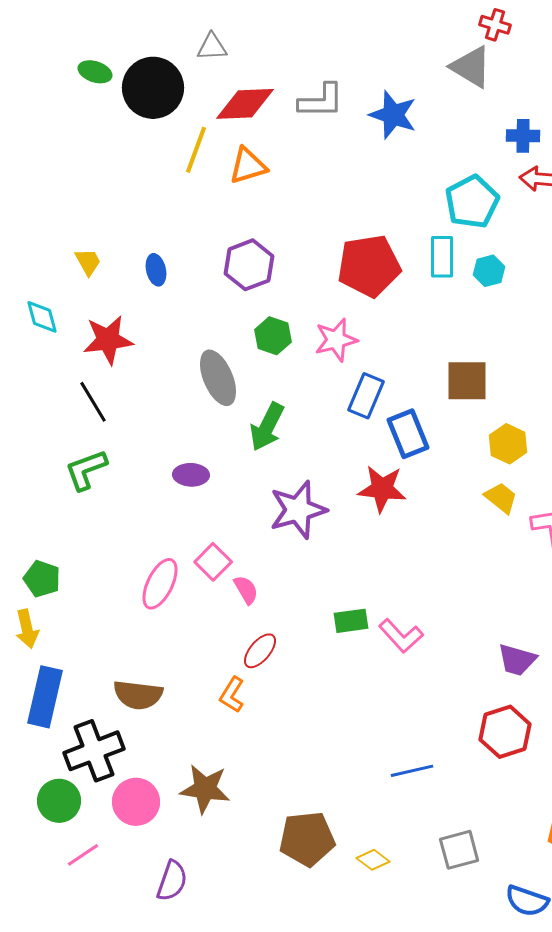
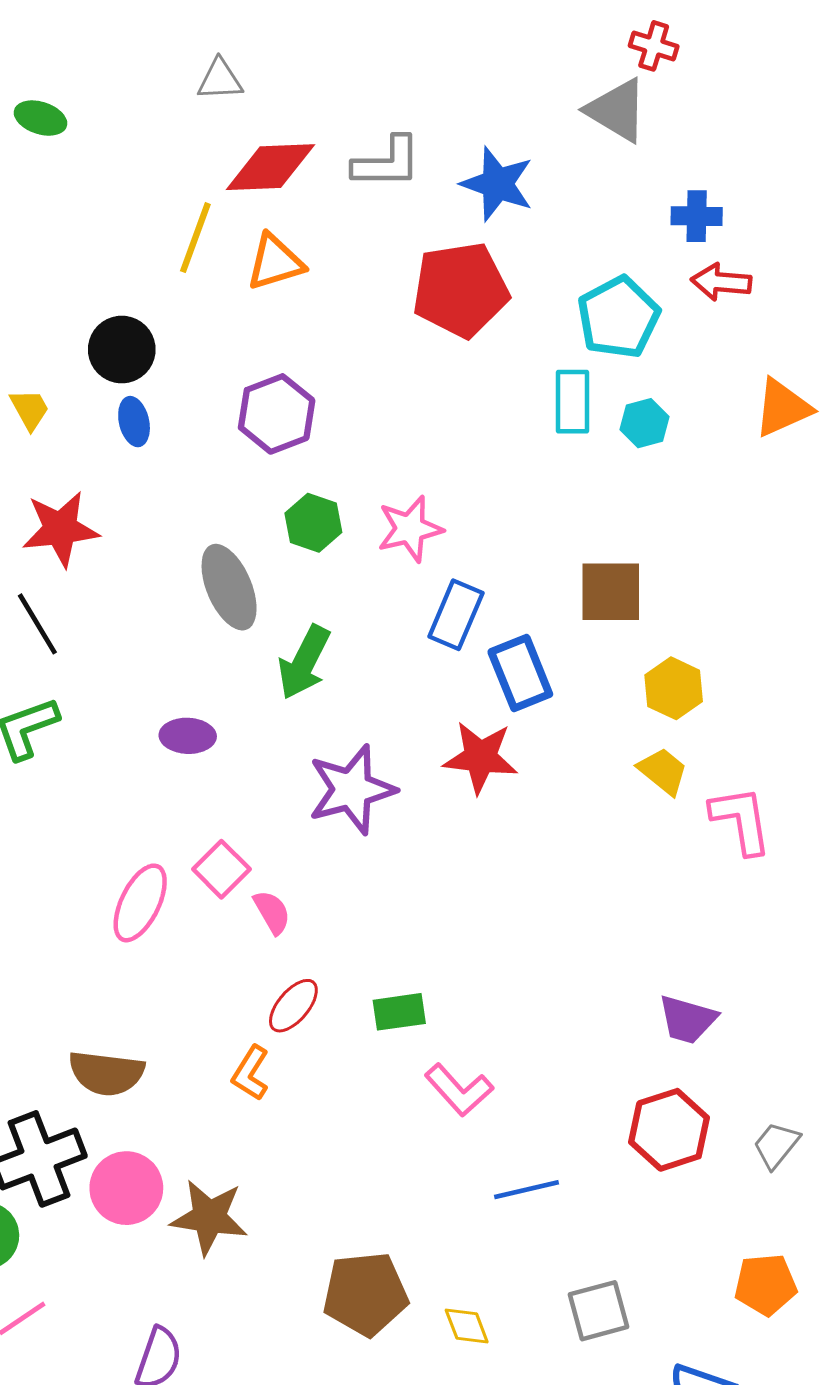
black circle: (153, 88) -> (122, 350), moved, size x0.7
red pentagon: (369, 266) -> (461, 290), moved
green rectangle: (351, 621) -> (399, 1012), moved
pink L-shape: (401, 636) -> (459, 1090), moved
pink circle: (136, 802) -> (126, 1188), moved
yellow diamond: (373, 860) -> (467, 1326), turned 32

